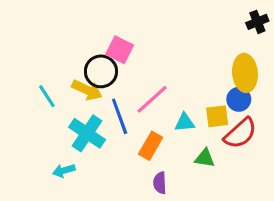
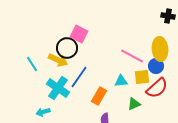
black cross: (257, 22) -> (168, 16), turned 32
pink line: (152, 99) -> (132, 56), moved, turned 70
blue line: (120, 116) -> (79, 77), turned 55
green triangle: (205, 158) -> (134, 104), turned -32

